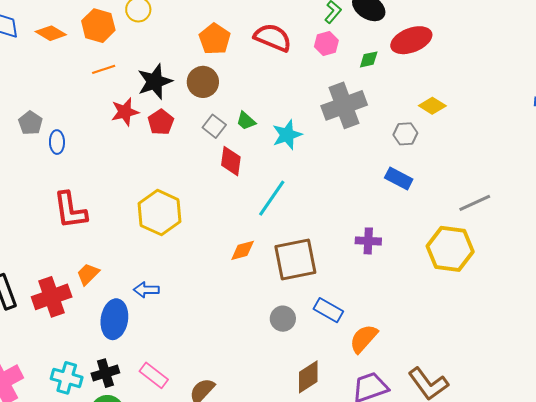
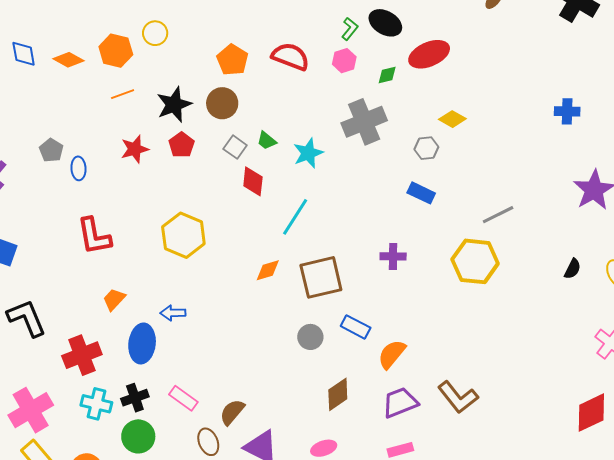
red star: (125, 112) -> (135, 149), moved
red cross: (52, 297) -> (82, 355), moved

